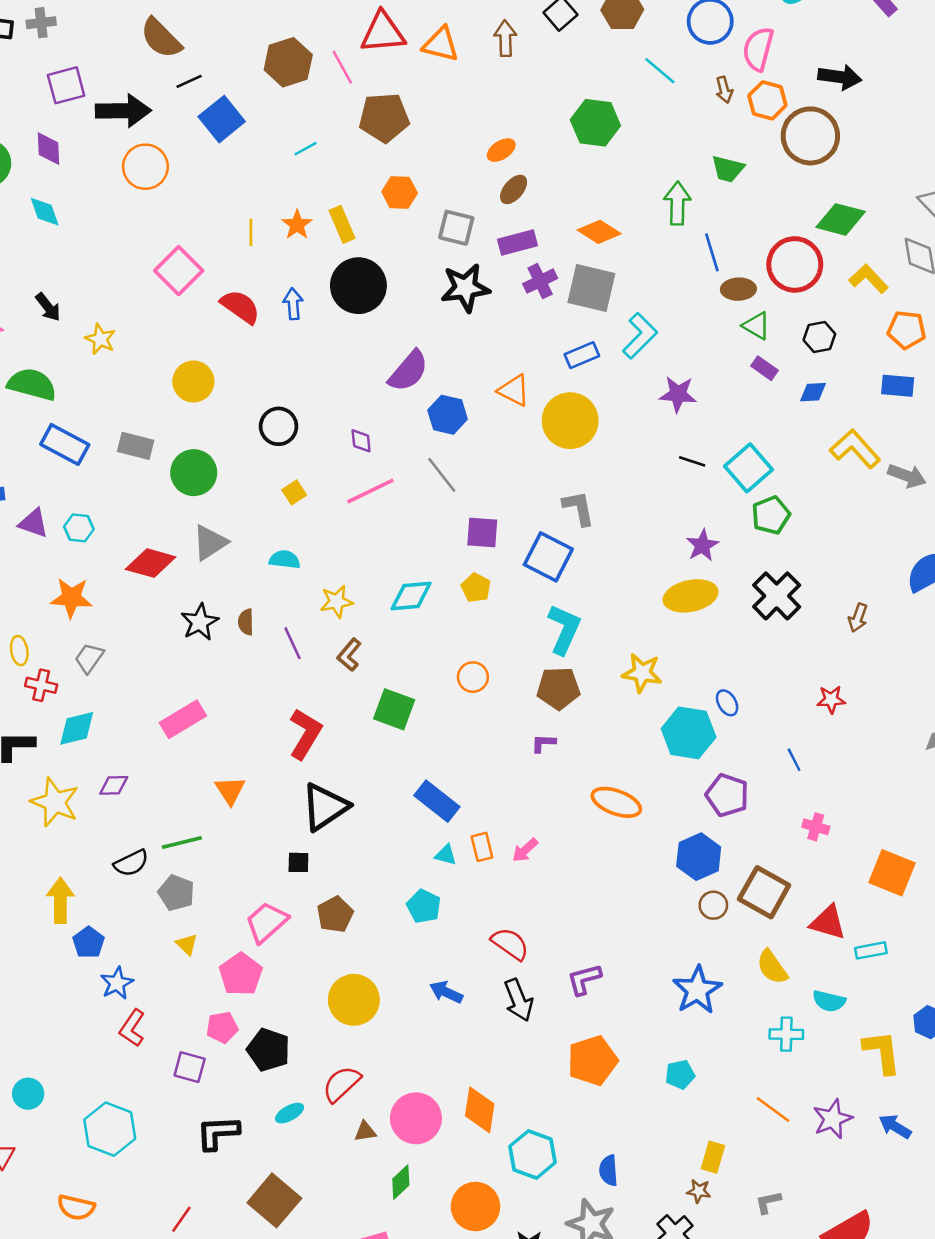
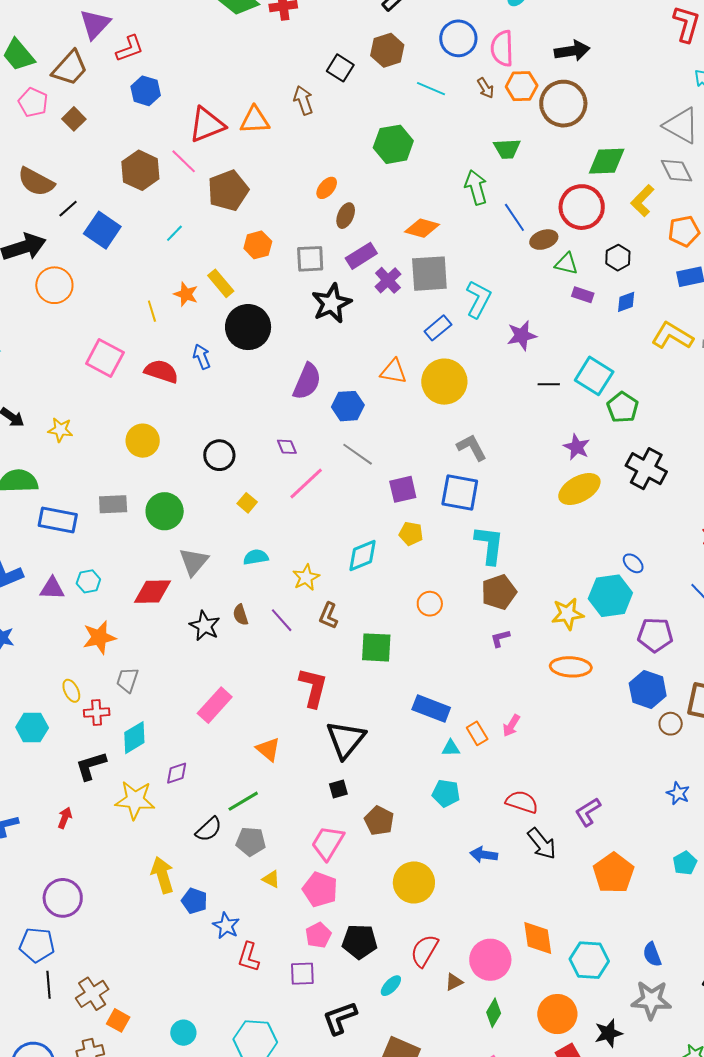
yellow L-shape: (869, 279) -> (642, 201), turned -76
yellow star: (642, 673) -> (567, 614), moved
blue star: (697, 990) -> (678, 793), size x0.6

